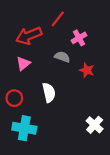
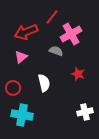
pink cross: (79, 38) -> (71, 34), size x1.5
red star: (87, 70) -> (78, 74), moved
white cross: (95, 125) -> (85, 112), turned 35

